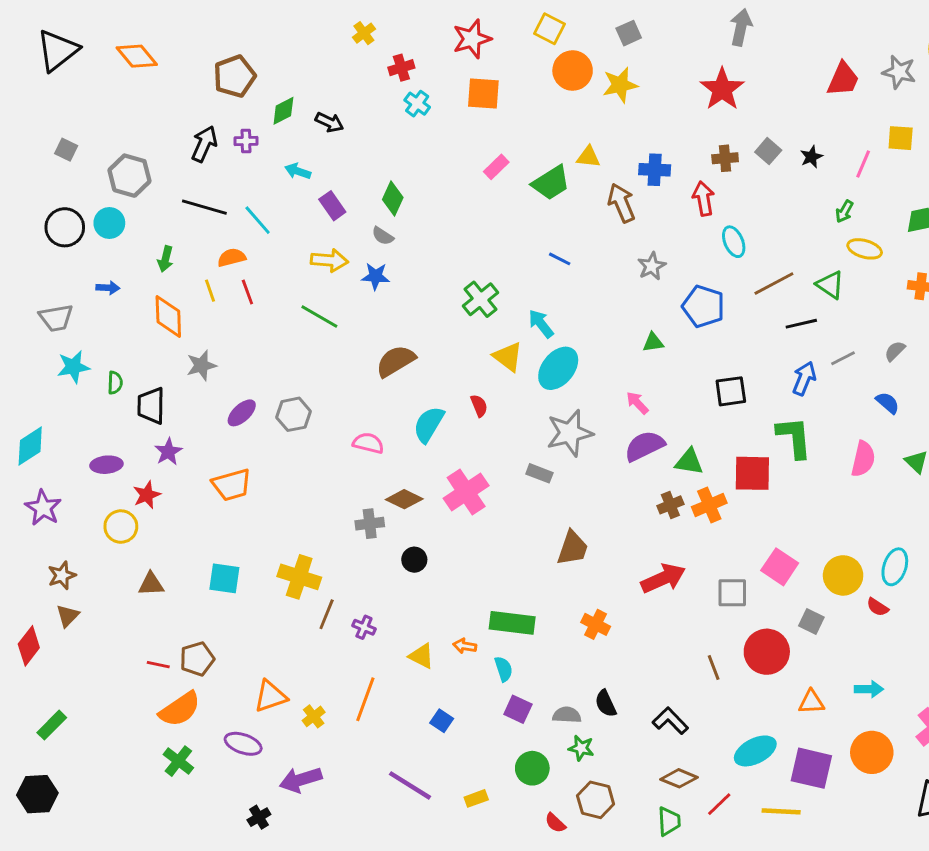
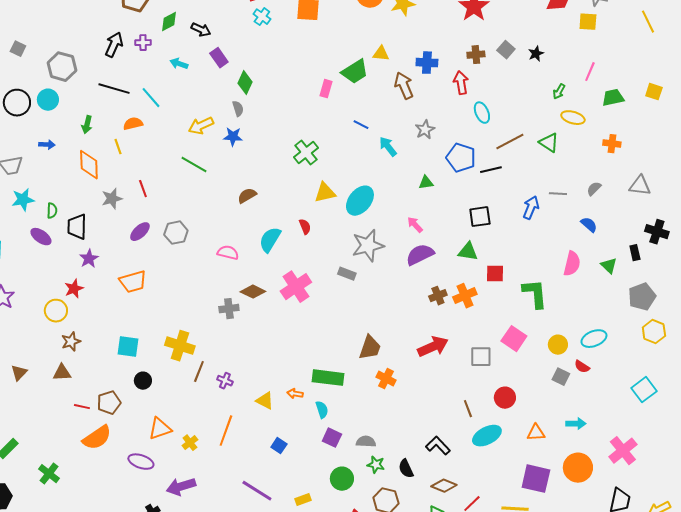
yellow square: (901, 138) -> (588, 22), moved
pink line: (863, 164) -> (590, 72), moved
pink rectangle: (496, 167) -> (326, 89), moved, turned -30
purple rectangle: (332, 206) -> (219, 58), moved
gray semicircle: (383, 236) -> (238, 109), turned -140
yellow arrow: (329, 260) -> (201, 126), turned 150
red line: (247, 292) -> (143, 189), moved
cyan arrow: (541, 324) -> (388, 147), moved
black line: (801, 324) -> (491, 170), moved
yellow triangle: (508, 357) -> (325, 193), turned -50
gray line: (843, 358) -> (558, 194), turned 30
brown semicircle: (396, 361) -> (247, 196), size x0.7
green L-shape: (794, 437) -> (535, 294), moved
green triangle: (689, 462) -> (468, 252), moved
purple ellipse: (106, 465) -> (41, 237), moved, turned 40
red square: (752, 473) -> (495, 274), size x0.7
brown trapezoid: (573, 548) -> (370, 348), moved
black circle: (414, 560) -> (143, 381), moved
cyan ellipse: (895, 567) -> (594, 339), turned 50
brown star: (62, 575) -> (71, 342), moved
yellow circle: (843, 575) -> (558, 345), size x0.7
brown triangle: (151, 584) -> (62, 373), moved
gray square: (811, 621) -> (561, 377), moved
red circle: (767, 652) -> (505, 398), size x0.7
black semicircle: (606, 703) -> (406, 469), moved
cyan ellipse: (755, 751) -> (487, 436), moved
green cross: (178, 761) -> (49, 474), moved

